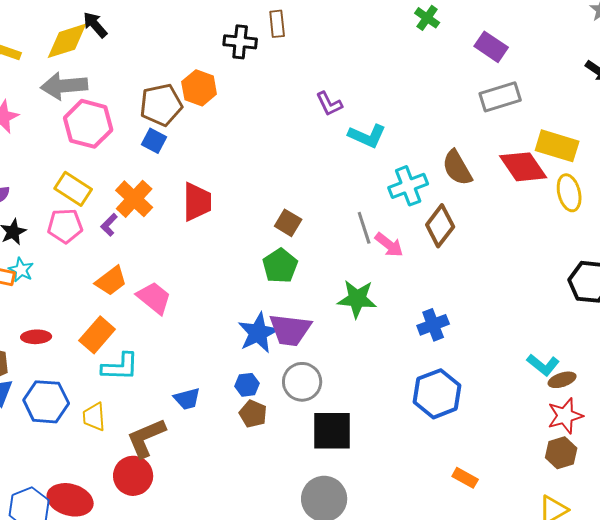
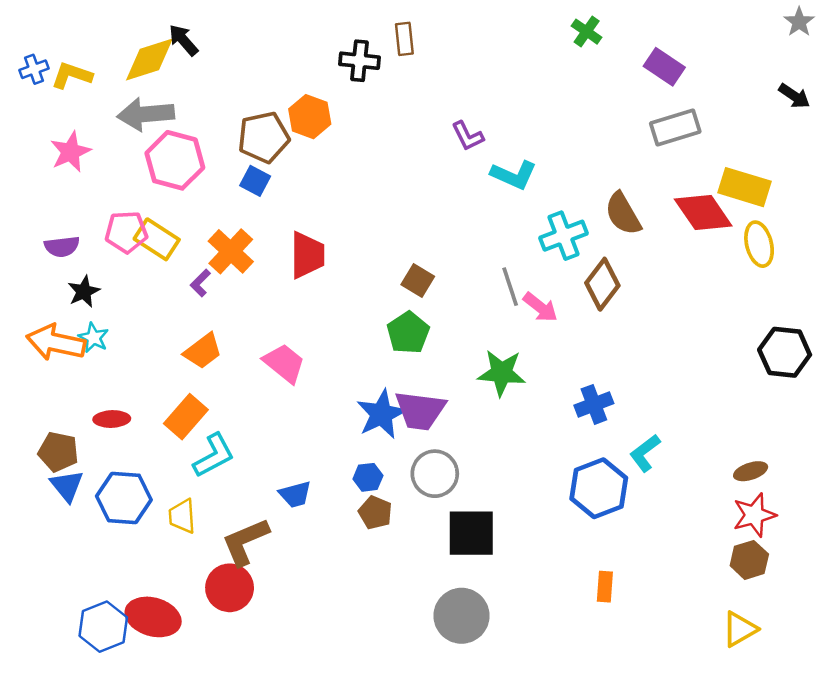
pink pentagon: (65, 226) -> (126, 232), moved
pink trapezoid: (154, 298) -> (284, 363), moved
cyan L-shape: (543, 365) -> (645, 453), moved, turned 104
cyan L-shape: (120, 367) -> (214, 455), turned -30
orange rectangle: (465, 478) -> (605, 587), moved, turned 65

